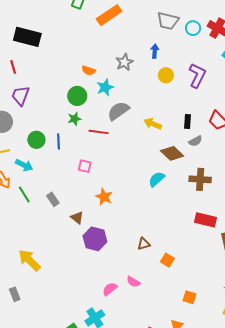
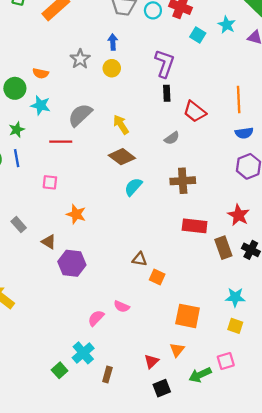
yellow circle: (166, 75) -> (112, 68), moved
cyan star: (105, 87) -> (41, 105), moved, turned -30
green circle: (77, 96) -> (15, 88), moved
green star: (74, 119) -> (17, 130), moved
black rectangle: (188, 121) -> (167, 93), moved
yellow arrow: (153, 124) -> (121, 125), turned 42
brown diamond: (172, 153) -> (122, 157), moved
brown triangle: (144, 244) -> (140, 259), moved, turned 32
orange square: (190, 297) -> (188, 316), size x1.6

